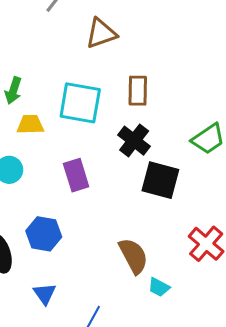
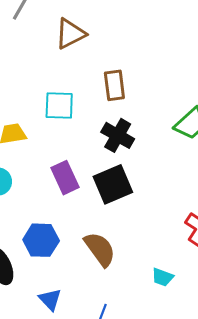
cyan square: (80, 103) -> (59, 105), size x0.7
black square: (160, 180) -> (113, 184), moved, turned -30
brown semicircle: (133, 256) -> (100, 249), moved

